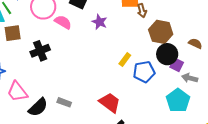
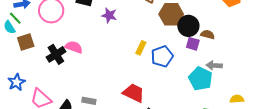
pink semicircle: (63, 22) -> (74, 47), moved
brown semicircle: (195, 44) -> (208, 35), moved
black circle: (167, 54) -> (188, 26), moved
gray arrow: (190, 78) -> (214, 65), moved

